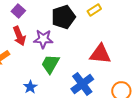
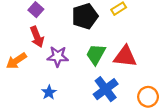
purple star: (43, 39) -> (58, 56), moved
green trapezoid: (50, 64) -> (96, 54), moved

